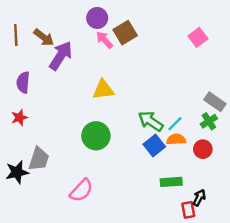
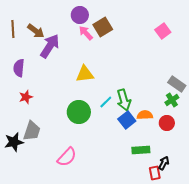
red star: (19, 118) -> (26, 97), moved
green arrow: (151, 121) -> (124, 100), turned -140
cyan line: (175, 124) -> (106, 102), moved

